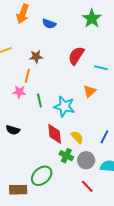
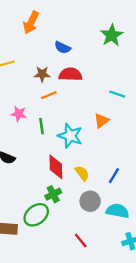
blue semicircle: (49, 24) -> (63, 47), moved
red semicircle: (76, 56) -> (70, 74), moved, turned 54
orange line: (27, 76) -> (49, 95), moved, turned 48
green cross: (66, 156) -> (53, 194), moved, turned 32
red line: (87, 186) -> (81, 240), moved

